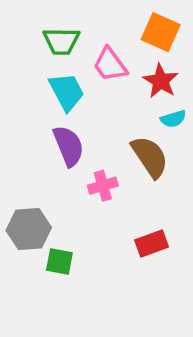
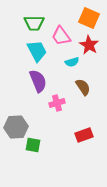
cyan semicircle: (173, 119) -> (72, 62), moved
brown semicircle: (150, 157) -> (83, 87), size x0.7

